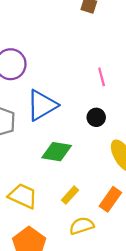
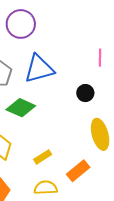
green diamond: (57, 152) -> (21, 108), moved

